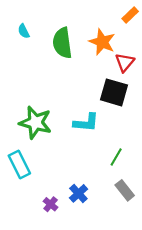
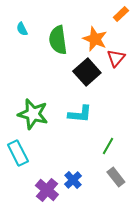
black square: (114, 92) -> (87, 72), moved, turned 32
purple cross: (51, 204) -> (47, 190), size x1.6

